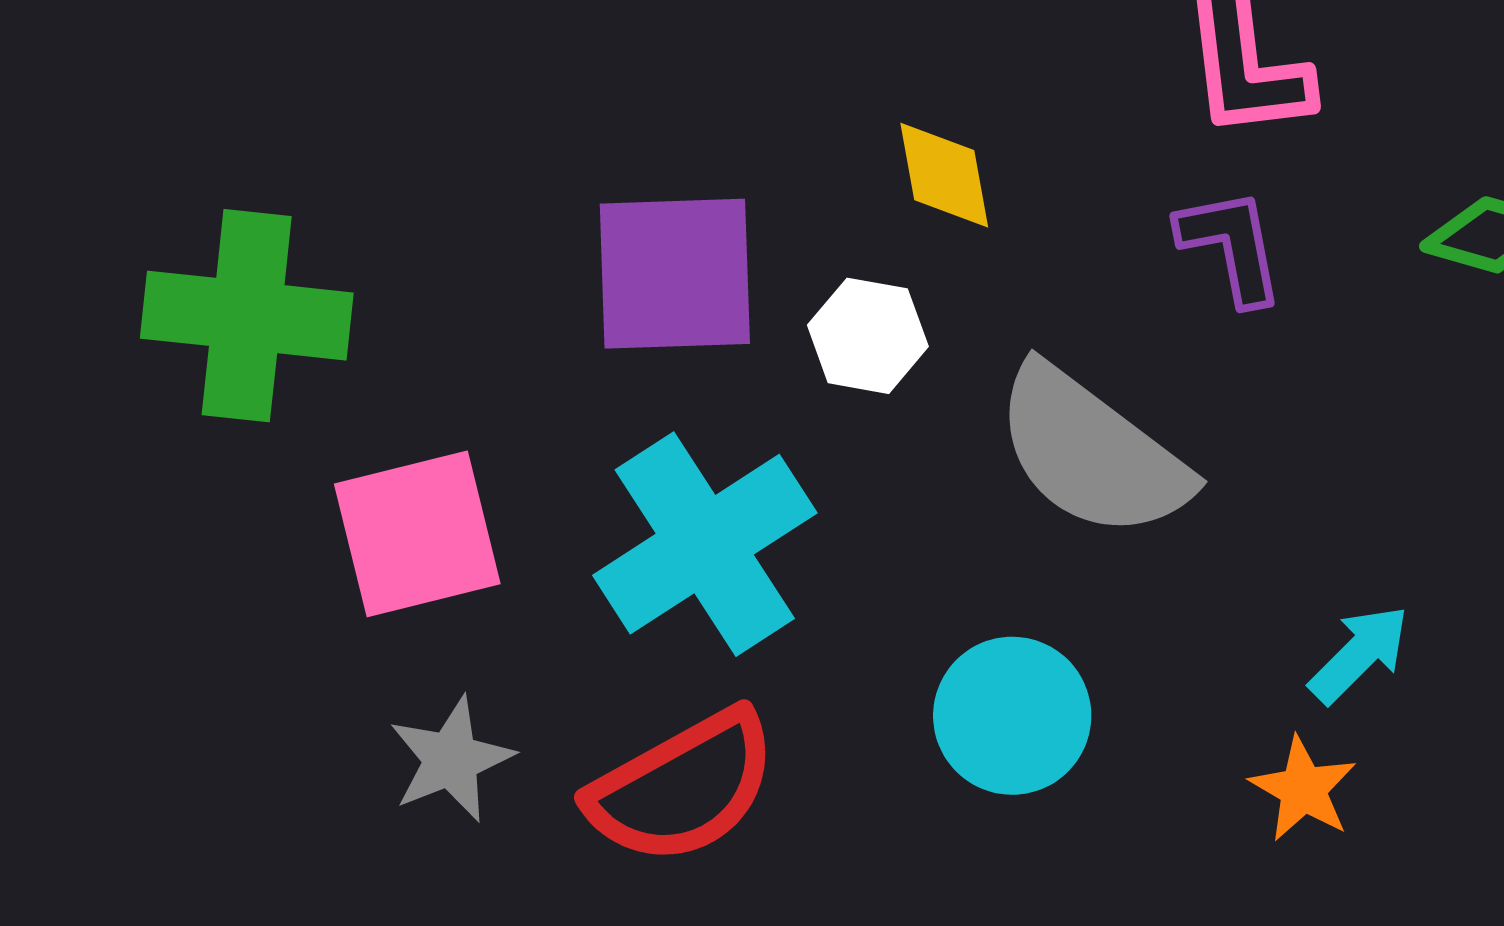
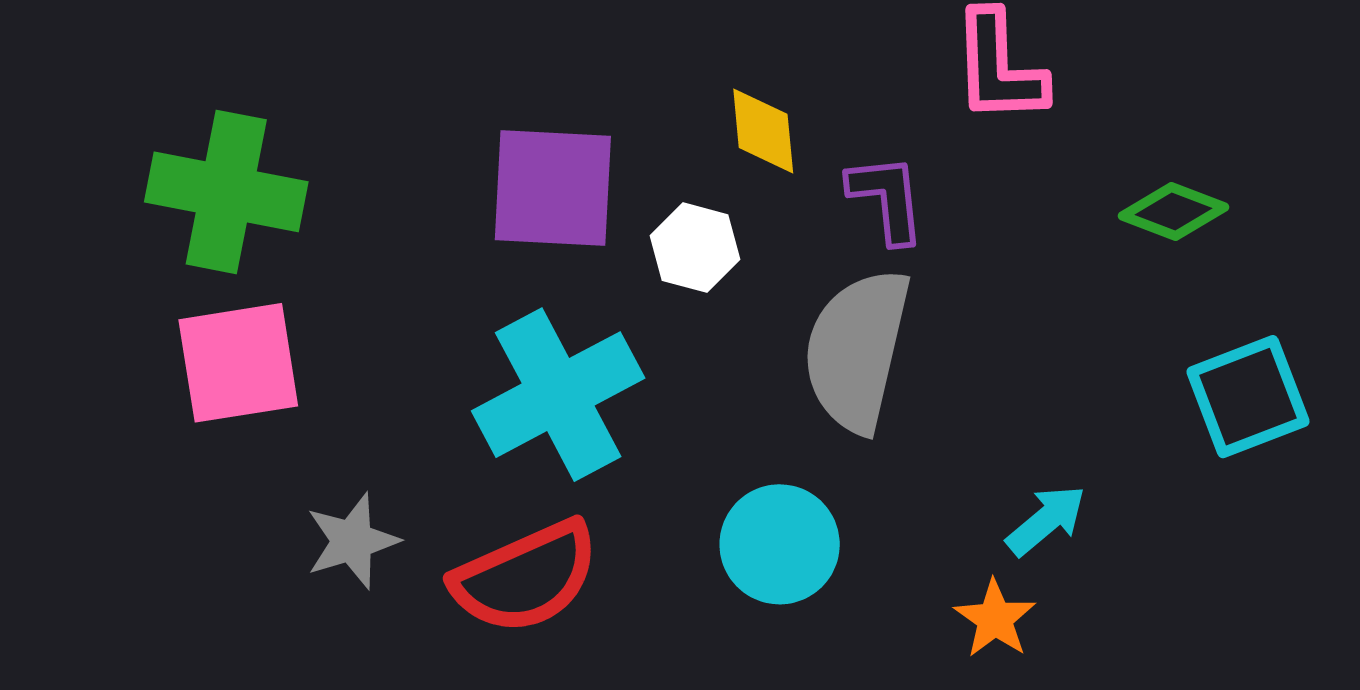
purple L-shape: (1231, 246) -> (887, 199), moved
gray semicircle: (1092, 452) -> (857, 350), turned 61
pink square: (417, 534) -> (238, 363), moved

